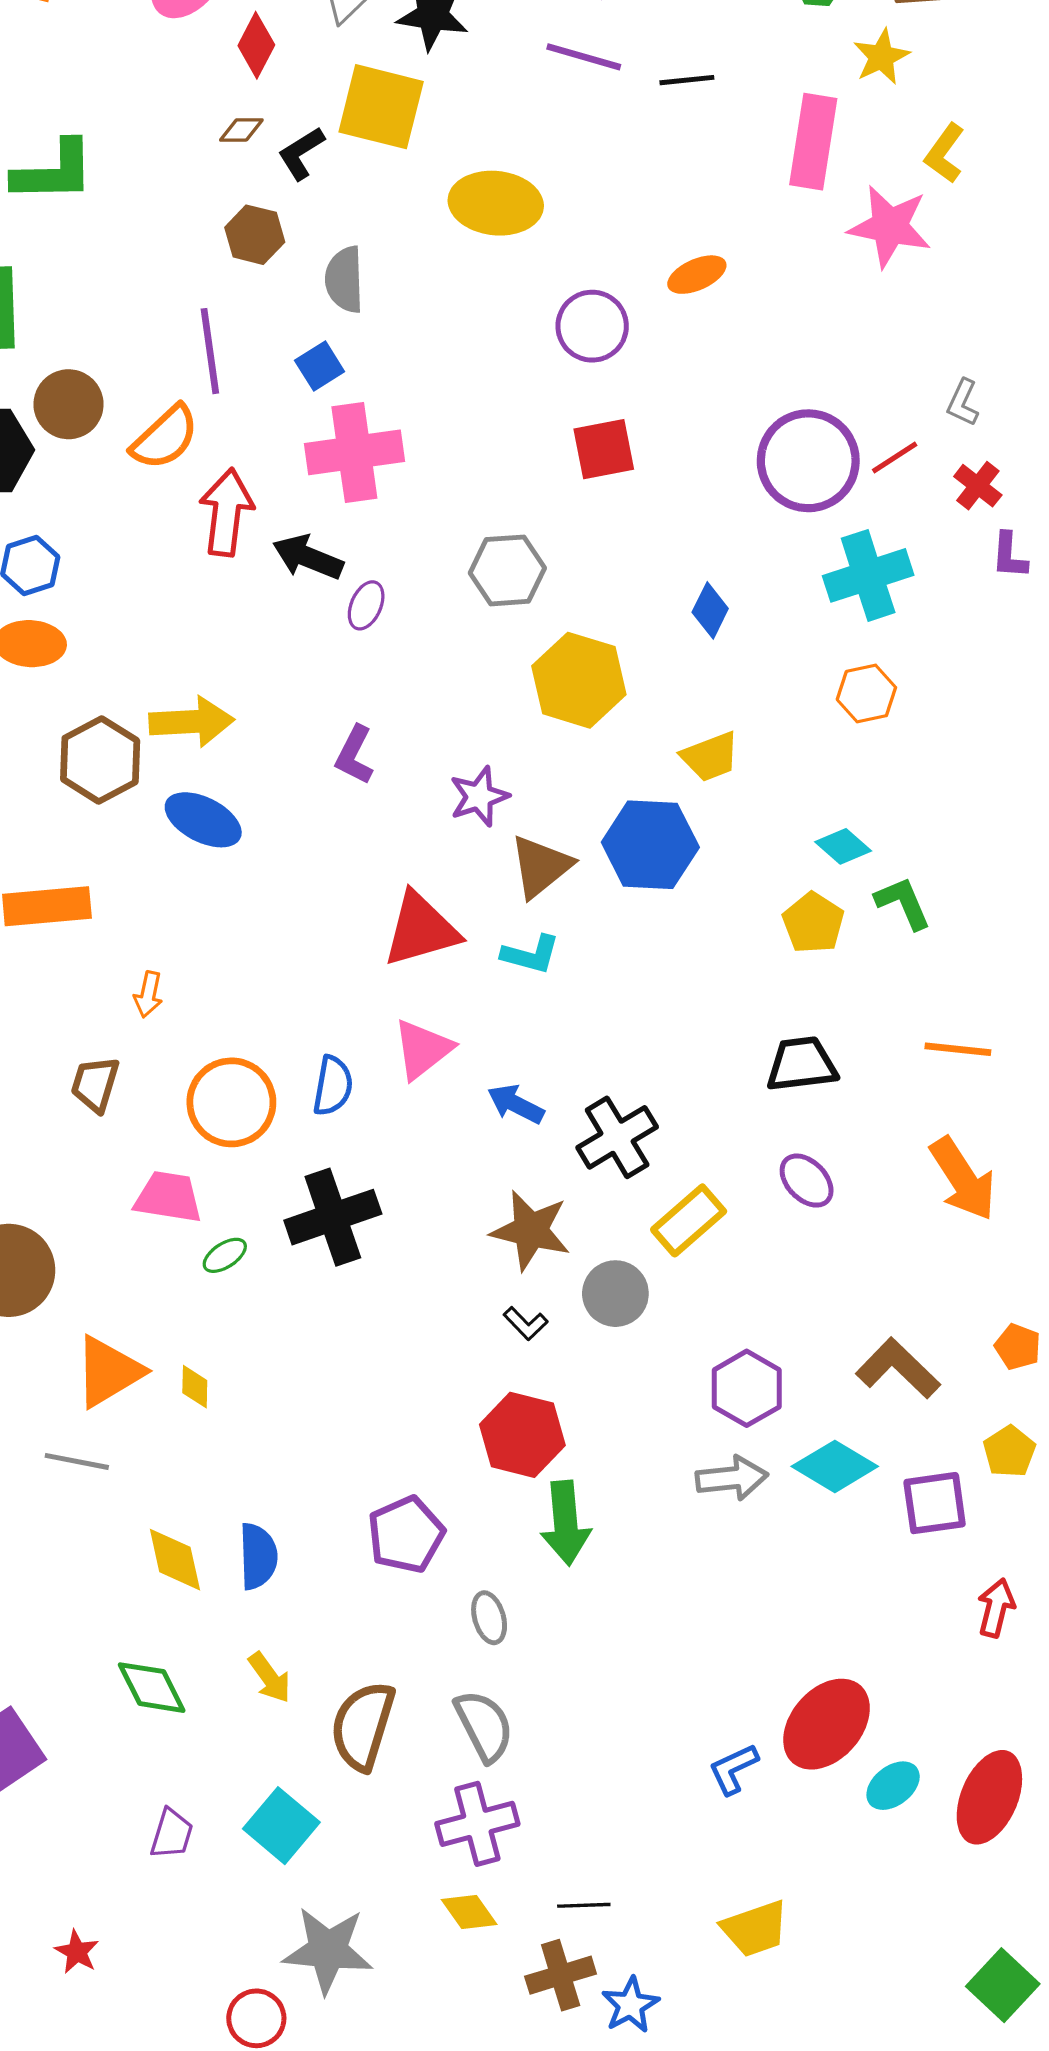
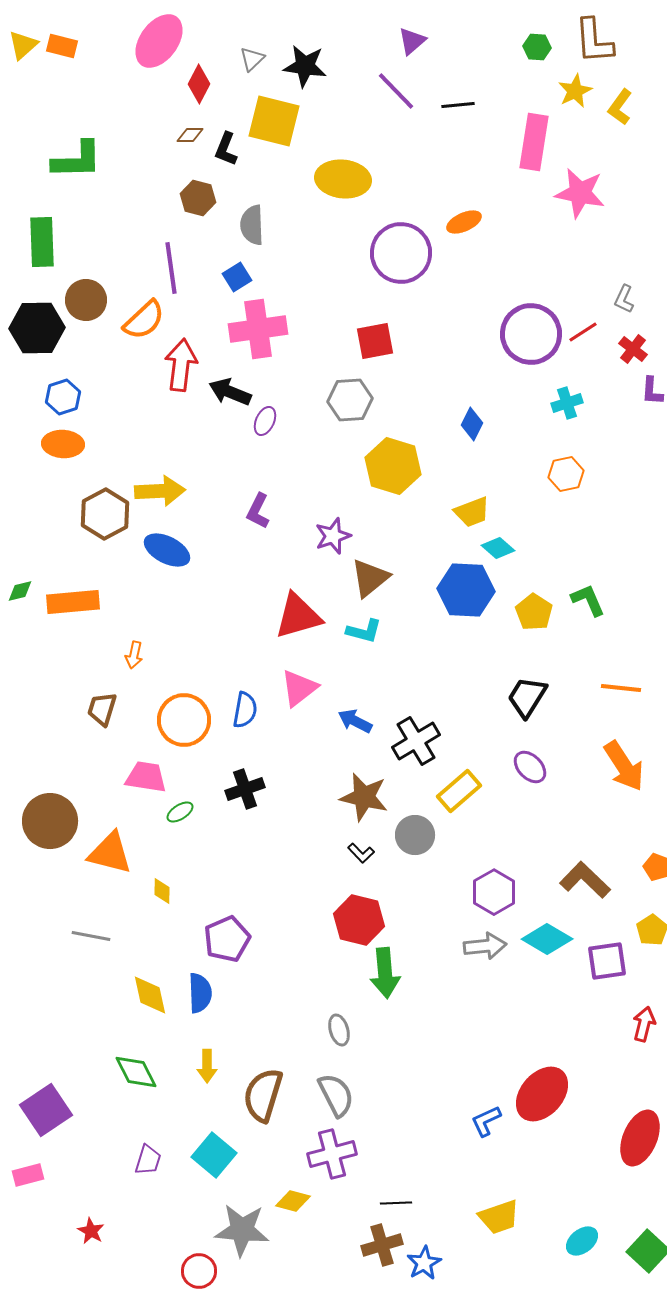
purple line: (584, 57) -> (396, 91), turned 30
black L-shape: (301, 153) -> (226, 149), turned -36
yellow L-shape: (945, 153) -> (620, 107), moved
purple circle: (592, 326) -> (401, 253), size x1.4
red square: (604, 449) -> (375, 341), moved
cyan cross: (868, 575) -> (567, 403), size x0.6
blue hexagon: (650, 845) -> (466, 590), moved
cyan diamond: (843, 846) -> (498, 548), moved
black trapezoid: (802, 1064) -> (527, 697), turned -51
black cross: (333, 1217) -> (245, 789), size x0.7
orange triangle: (108, 1372) -> (110, 853), moved, turned 45
purple pentagon: (406, 1535) -> (227, 939), moved
yellow arrow: (270, 1678) -> (207, 1066), turned 36
cyan ellipse: (893, 1786) -> (582, 1241), moved
yellow diamond: (469, 1912) -> (293, 1201), moved, turned -40

